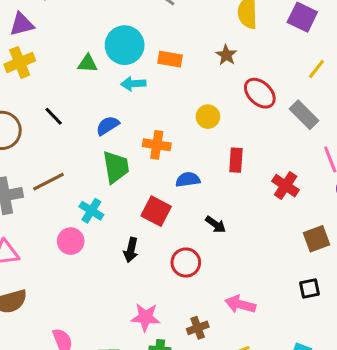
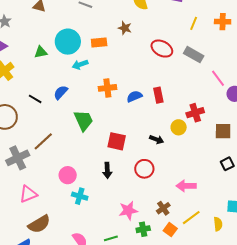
brown star: (226, 55) -> (125, 28), moved
green triangle: (87, 63) -> (41, 52), moved
yellow circle: (208, 117) -> (179, 127), moved
blue semicircle: (108, 126) -> (61, 92), moved
orange cross: (157, 145) -> (107, 88), moved
blue semicircle: (188, 180) -> (134, 96), moved
red cross: (286, 186) -> (195, 113), moved, turned -36
cyan cross: (91, 211) -> (80, 196), moved
brown square: (316, 239) -> (223, 131), turned 36

